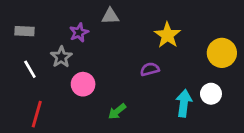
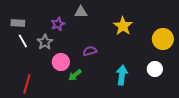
white line: (30, 69) -> (23, 41), moved
purple semicircle: (150, 69) -> (90, 51), moved
cyan arrow: (184, 103) -> (122, 75), moved
green arrow: (117, 111) -> (75, 75), moved

